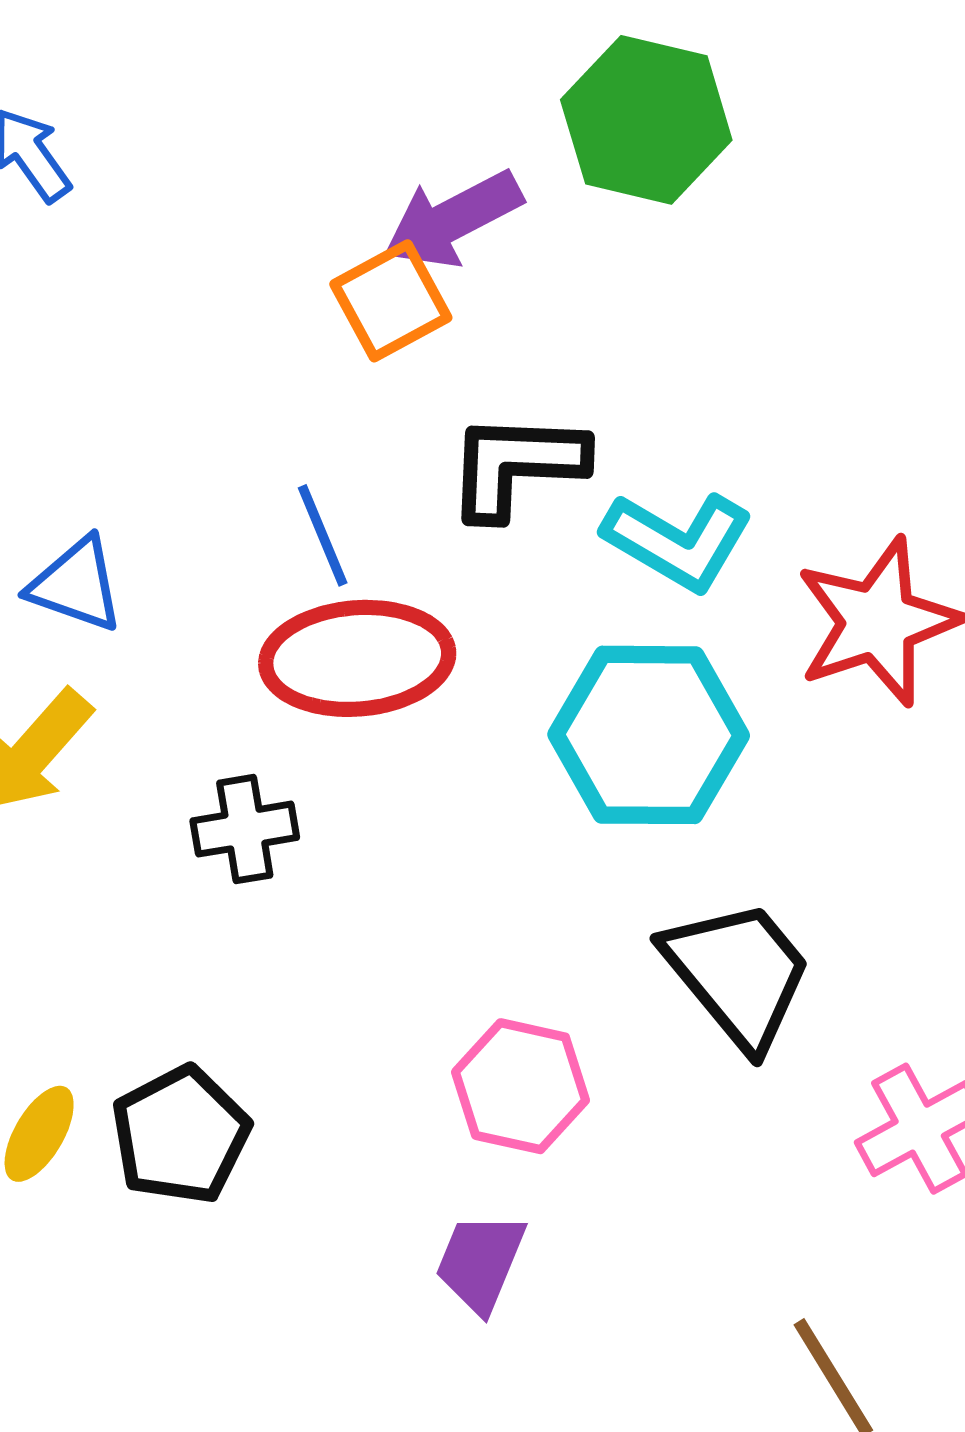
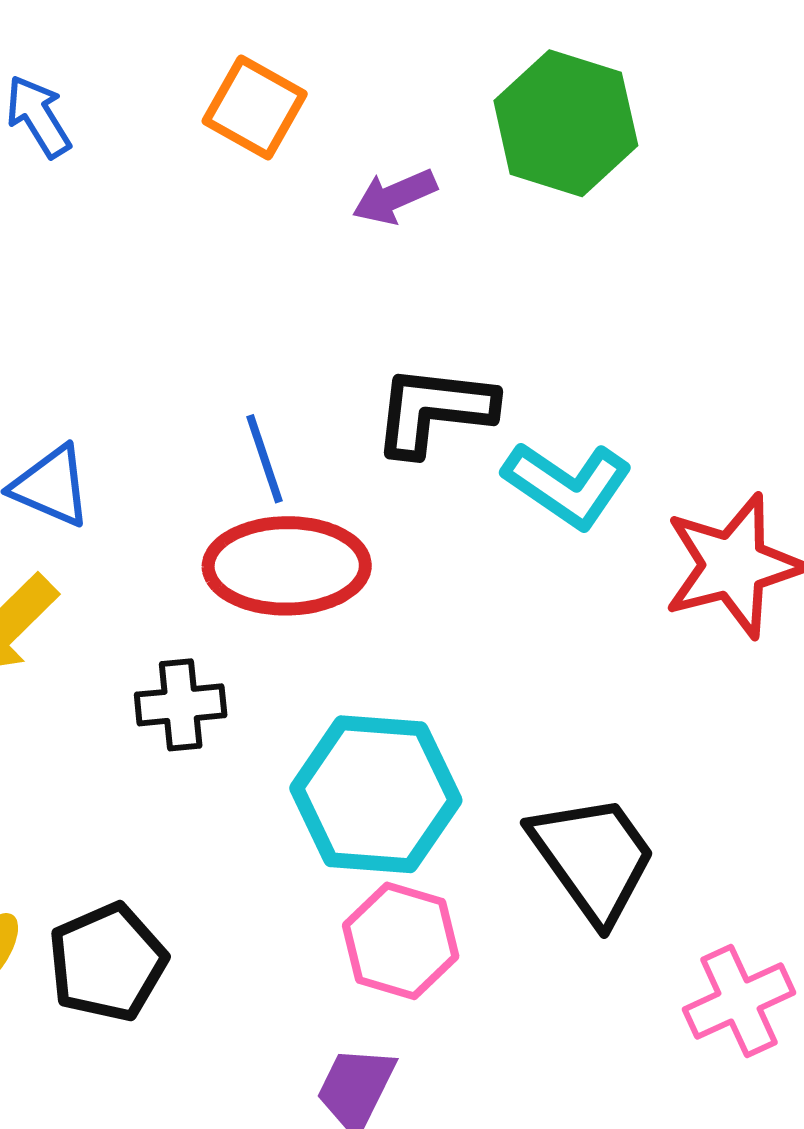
purple arrow: (453, 219) -> (395, 197), size x0.7
orange square: (391, 301) -> (255, 107), moved, turned -36
cyan hexagon: (649, 735) -> (376, 794), moved

